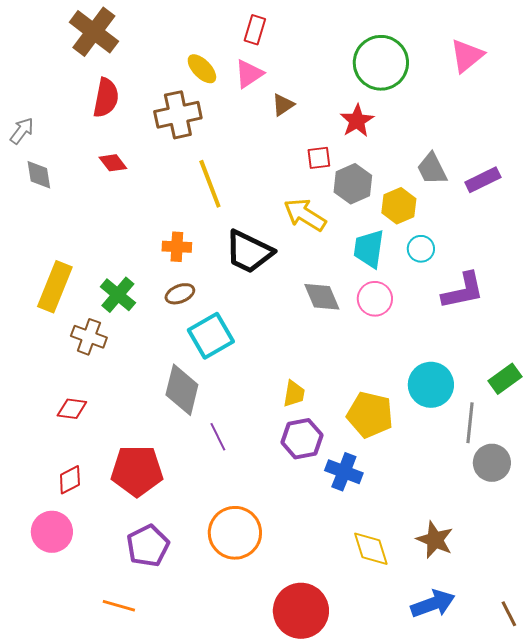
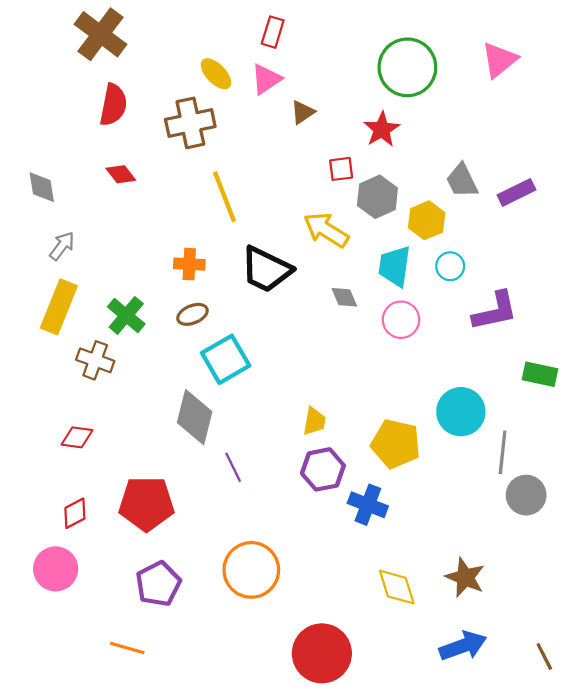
gray arrow: (22, 131) -> (62, 246), moved
gray diamond: (322, 297) -> (344, 297), moved, size x0.7
green rectangle: (505, 379) -> (540, 374), moved, turned 48

